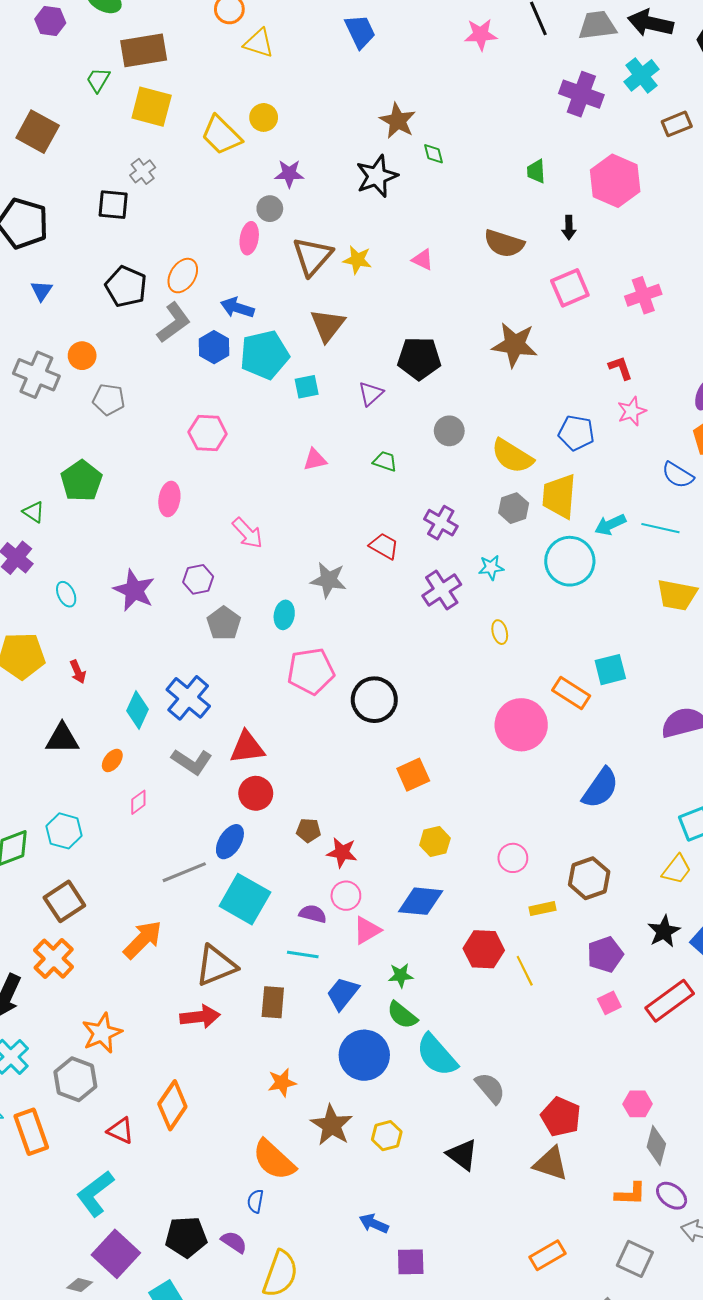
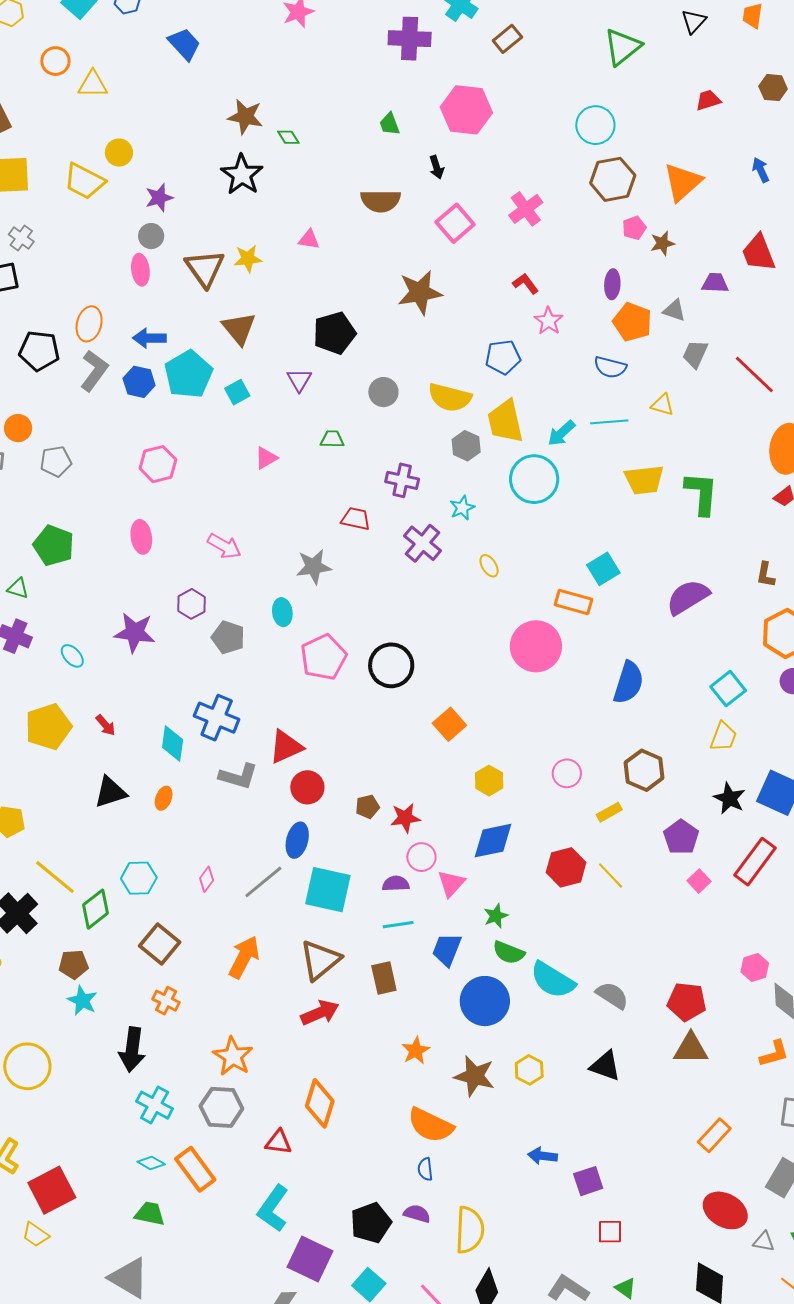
pink diamond: (138, 802) -> (207, 879), moved
orange cross: (54, 959) -> (166, 1001), size x0.7

